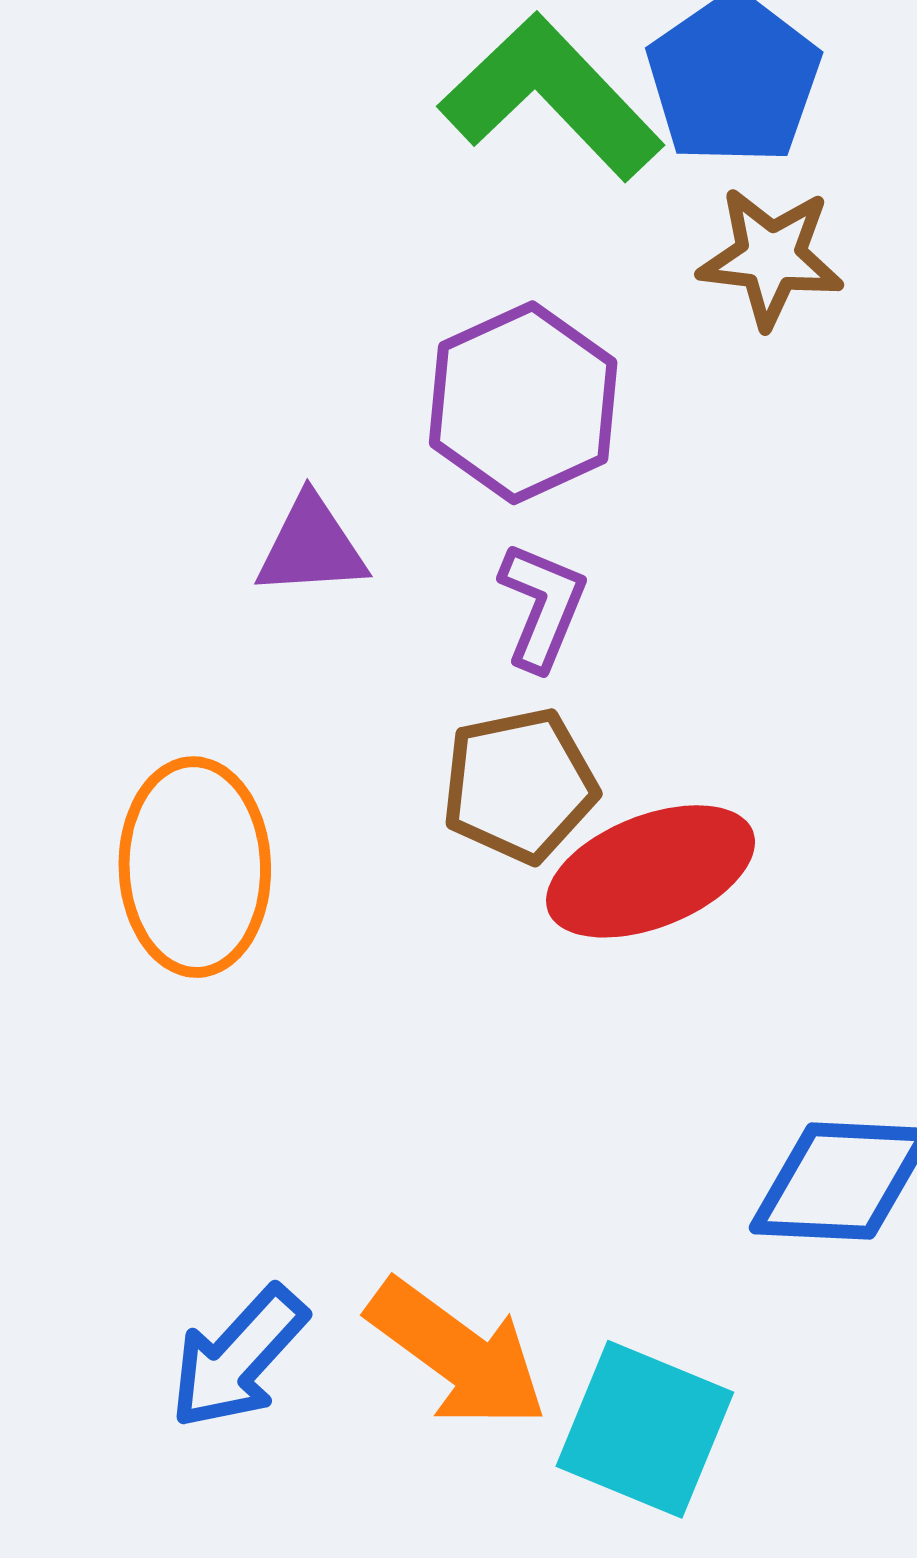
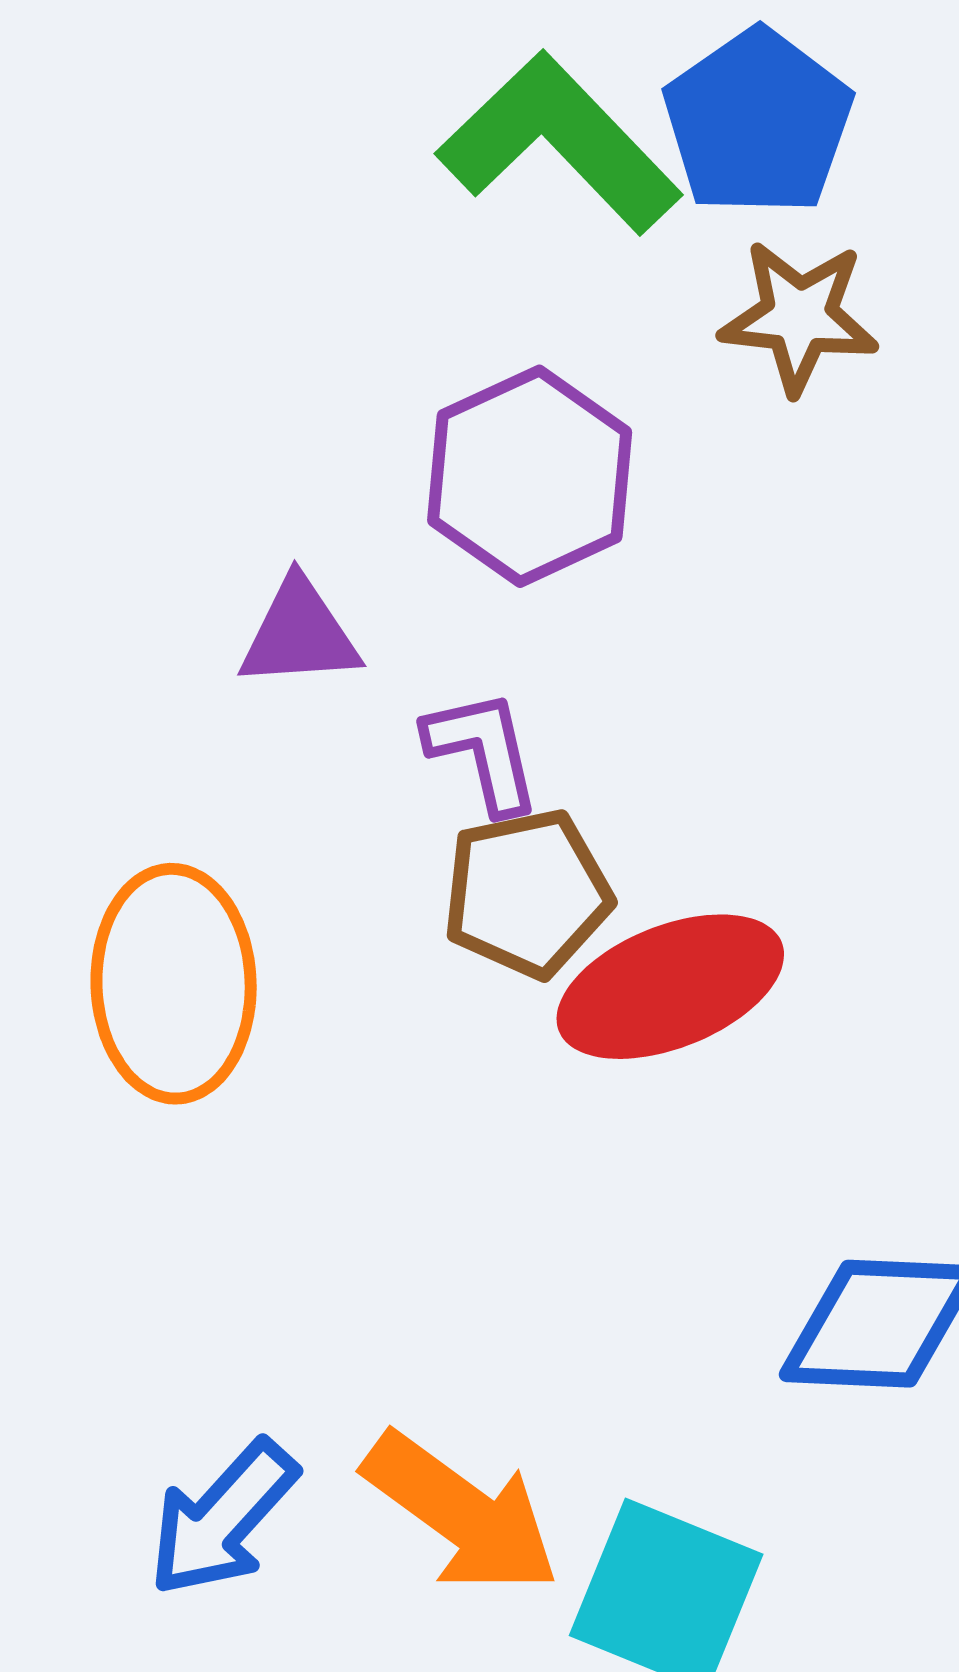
purple L-shape: (542, 606) -> (483, 751), moved, turned -35

